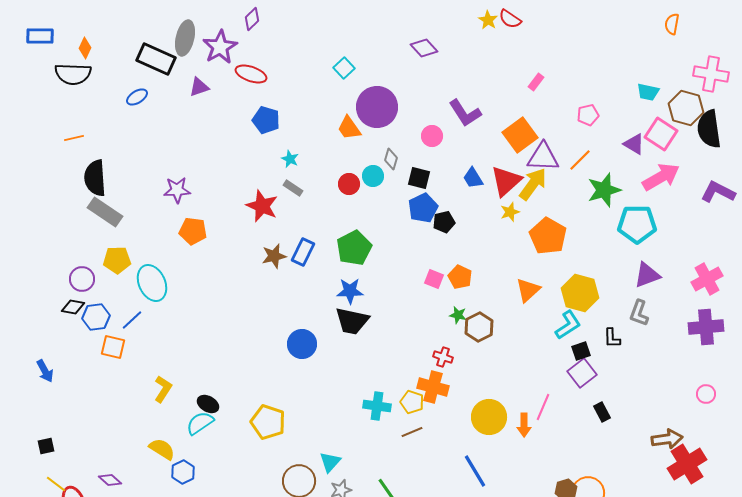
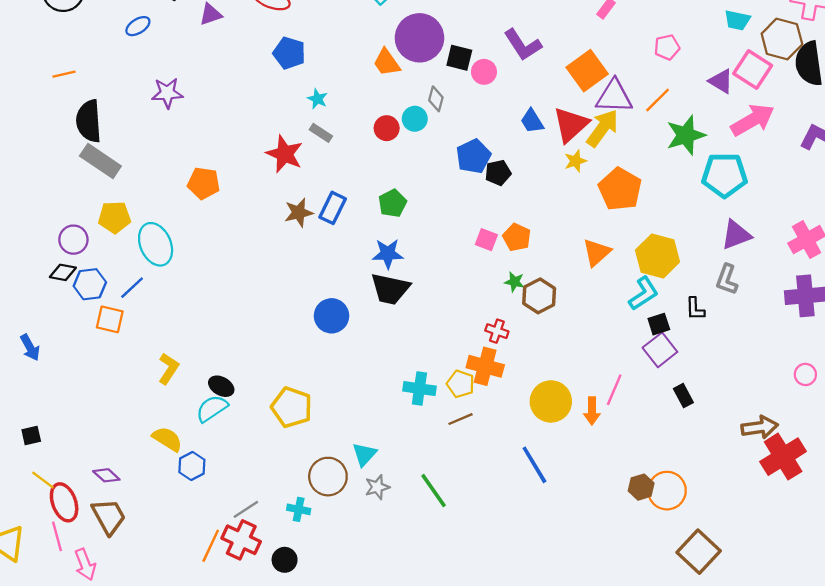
black square: (419, 178) -> (459, 58), moved
purple star: (177, 190) -> (167, 93), moved
green pentagon: (354, 248) -> (392, 203), size x0.7

